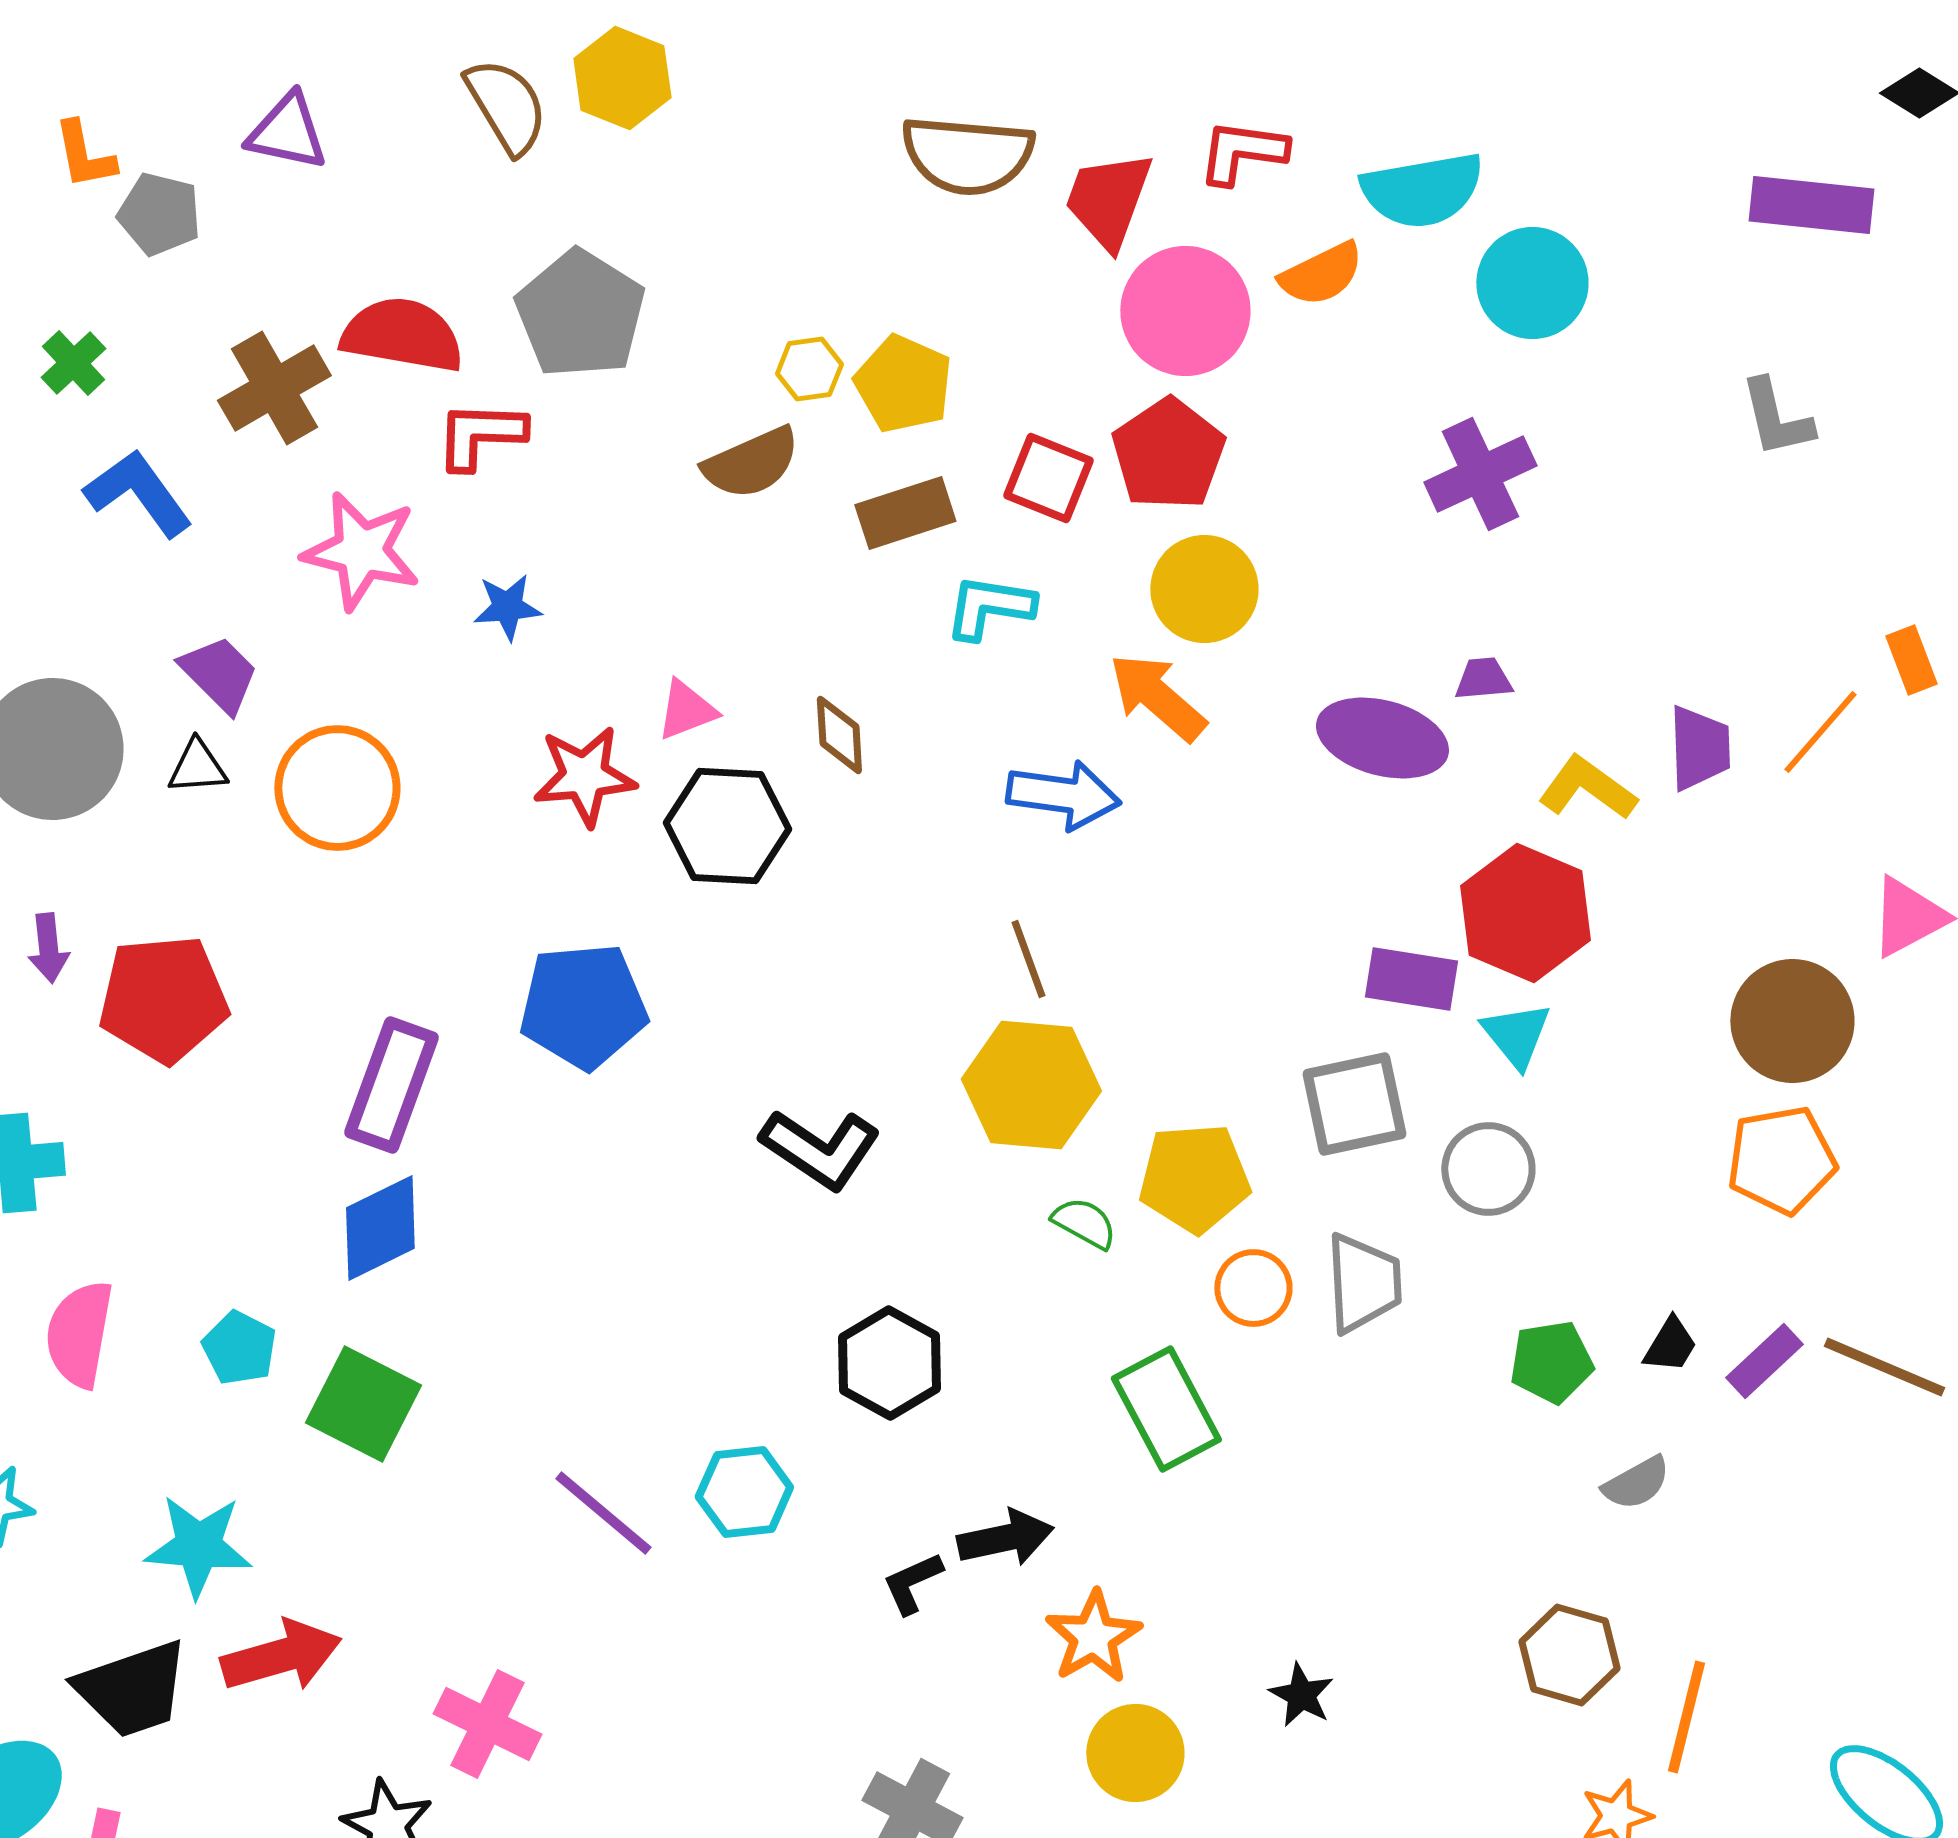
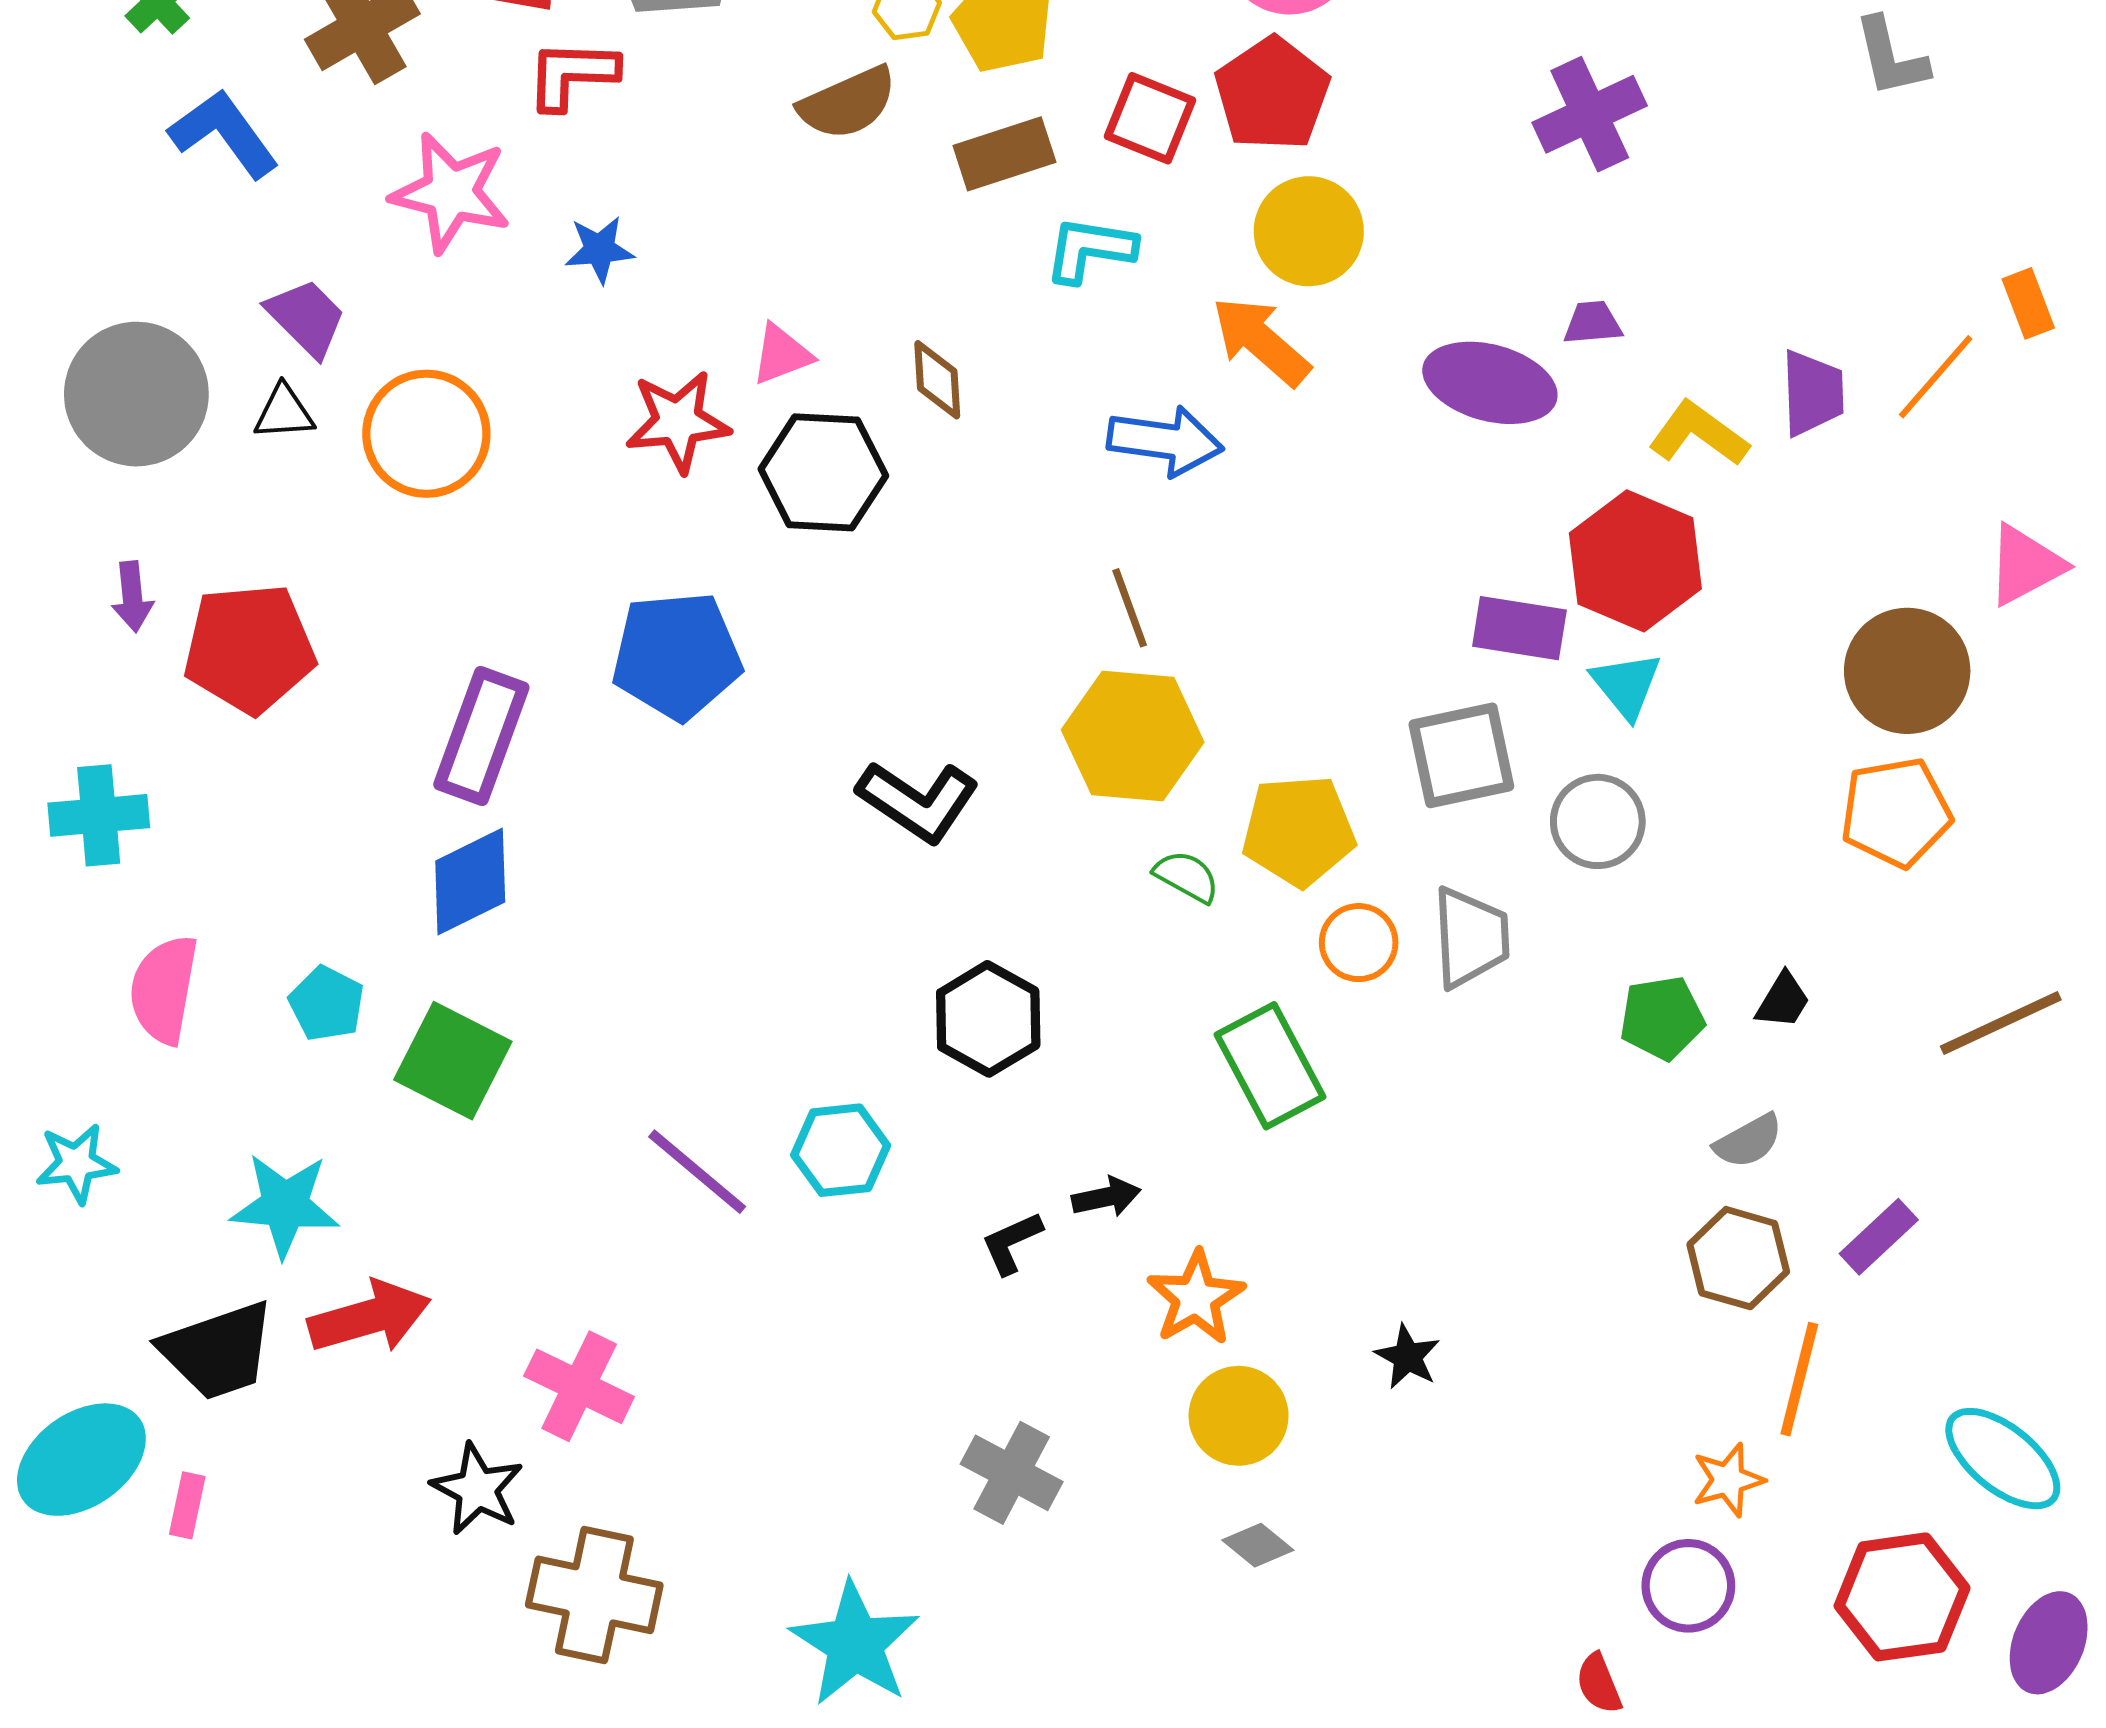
purple rectangle: (1764, 1361) -> (1879, 1237), moved
brown line: (1884, 1367) -> (2001, 1023), turned -48
black arrow: (1005, 1538) -> (1106, 1197), size x0.7
brown hexagon: (1569, 1655) -> (1738, 1258), moved

